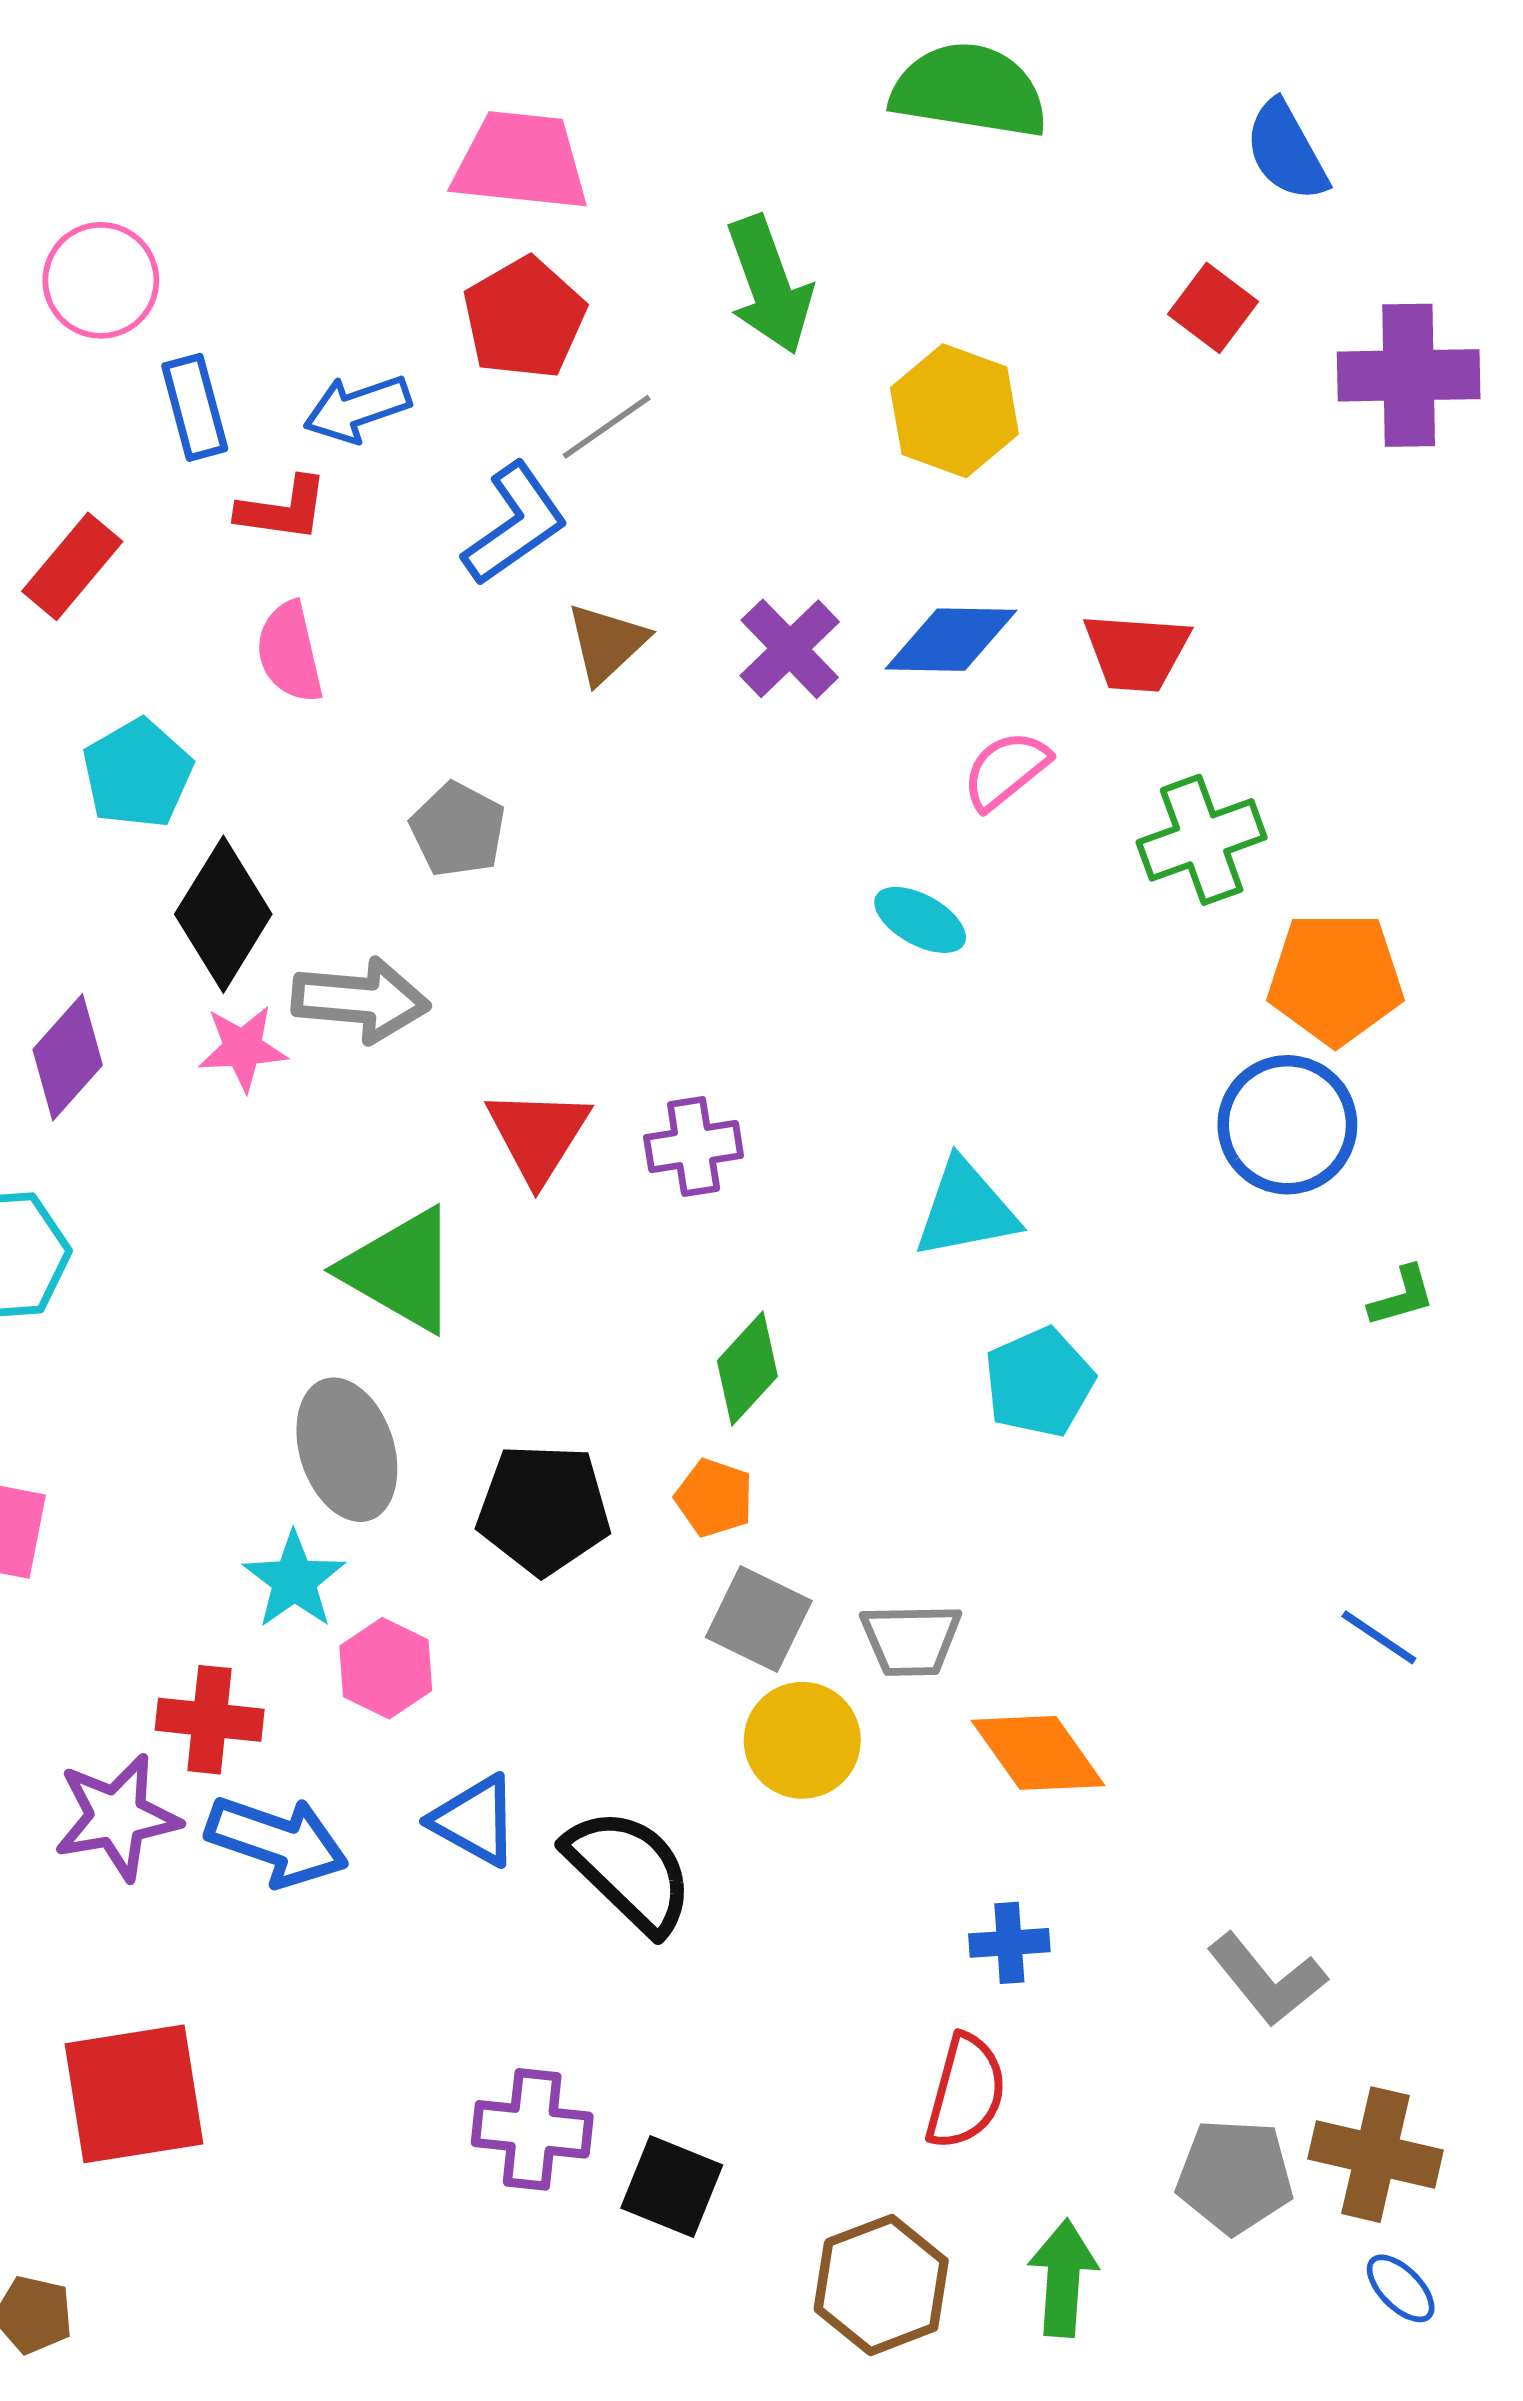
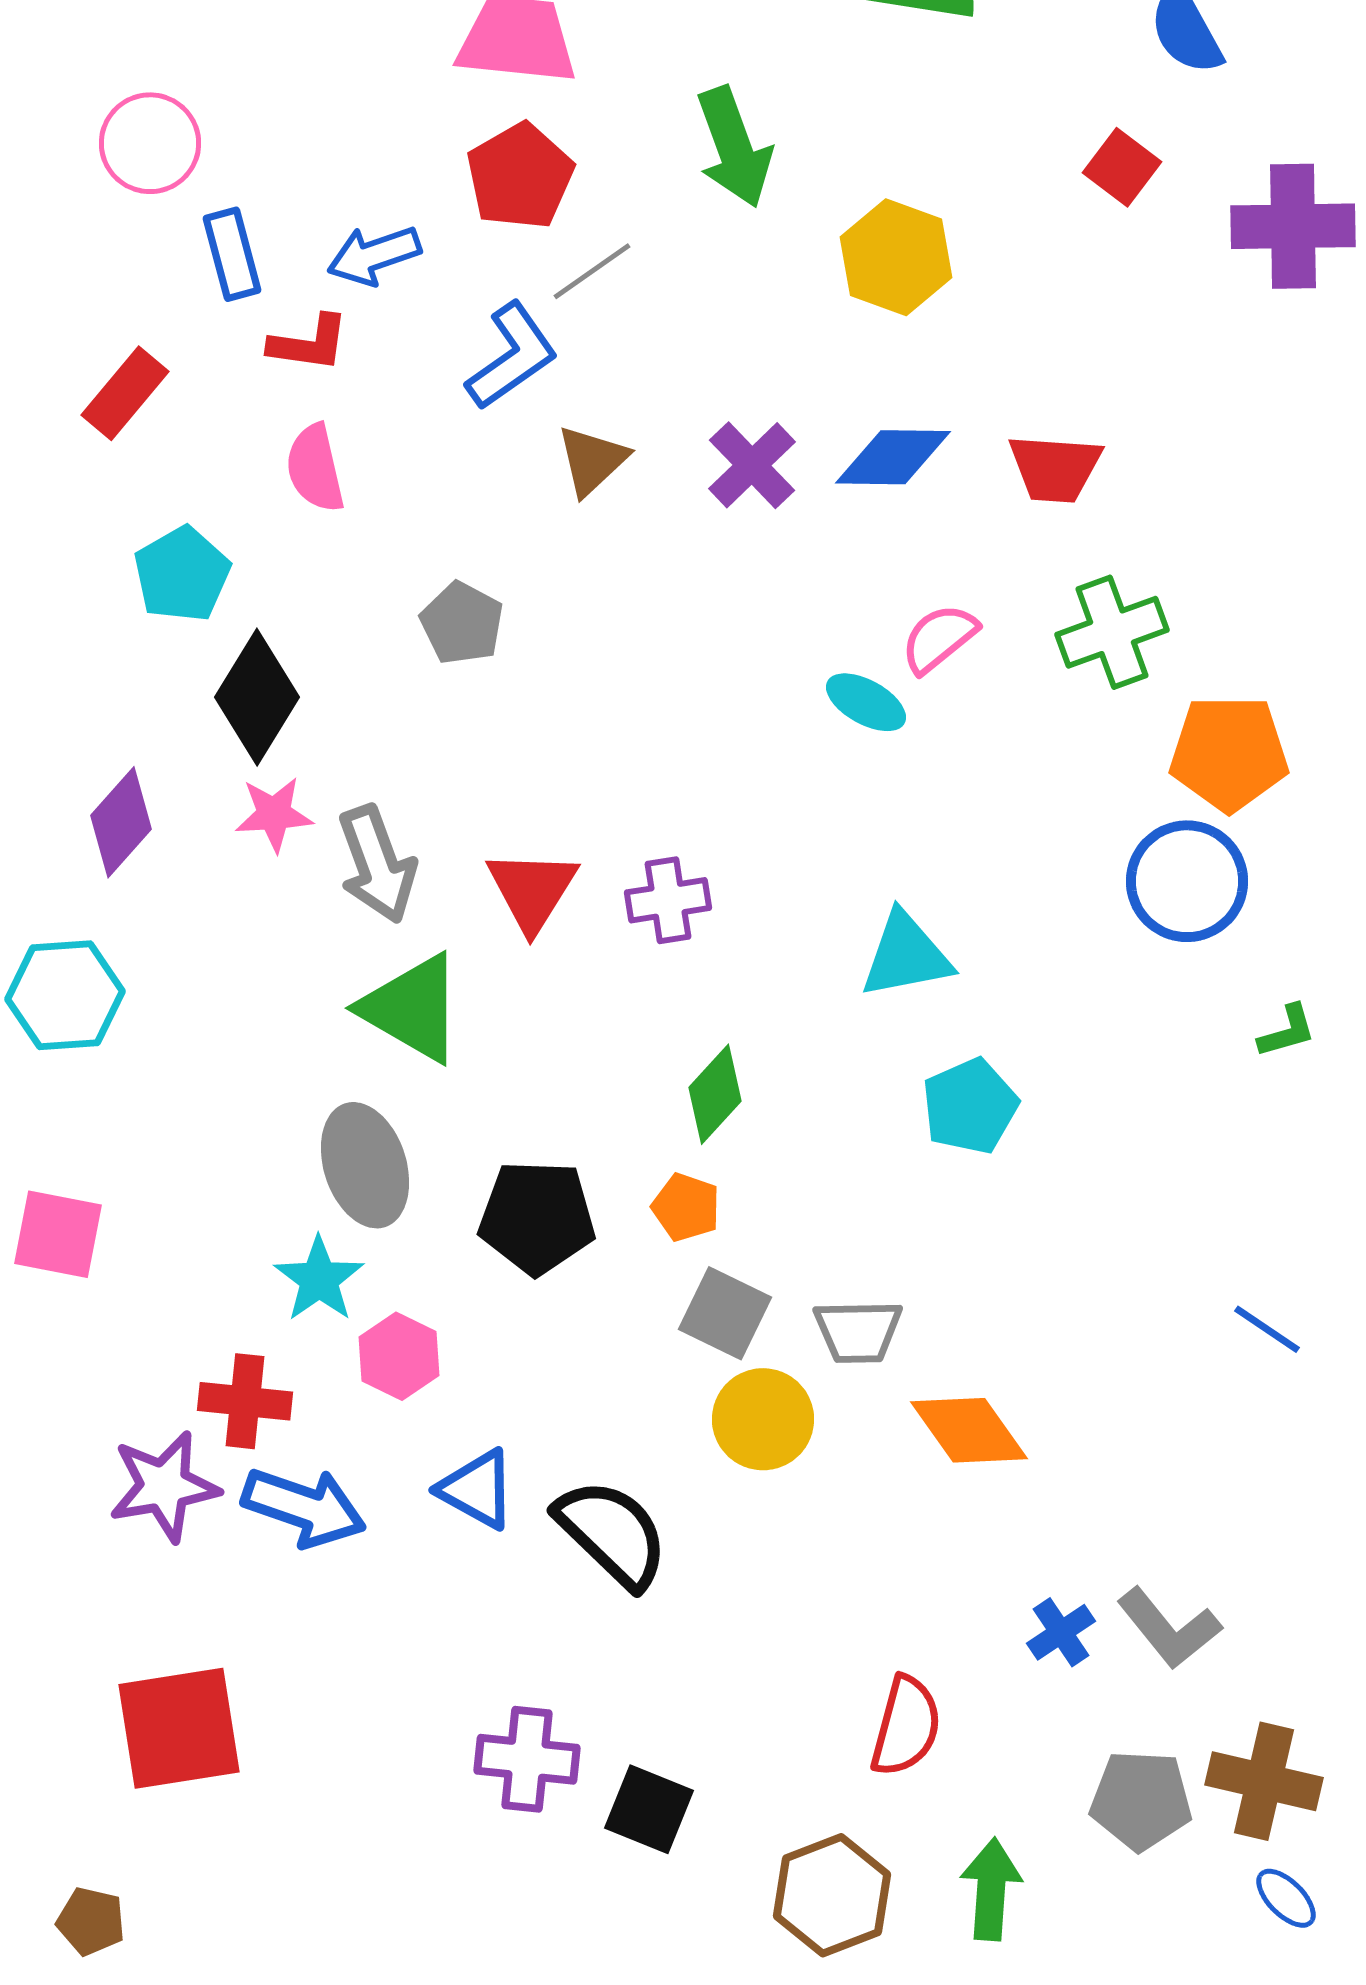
pink semicircle: (1006, 770) -> (939, 638), moved
gray arrow: (361, 1000) -> (377, 864), moved, turned 65
blue cross: (1009, 1943) -> (1061, 1632), moved, turned -30

